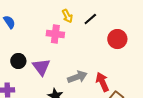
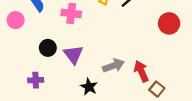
pink cross: (55, 34) -> (71, 13), moved
red circle: (117, 39) -> (169, 23), moved

